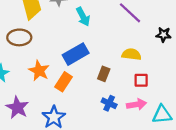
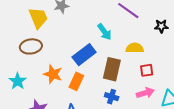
cyan arrow: (83, 17) -> (104, 32), moved
brown rectangle: (104, 74) -> (112, 69), size x1.6
blue cross: (109, 103) -> (112, 97), moved

